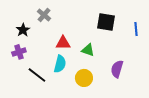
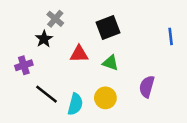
black square: (106, 22) -> (108, 28), moved, turned -30
black star: (23, 30) -> (44, 39), moved
cyan semicircle: (60, 64) -> (75, 104), moved

